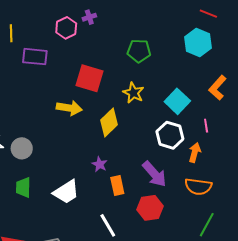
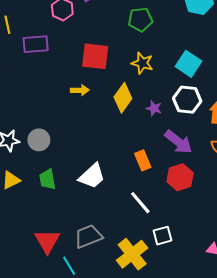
yellow arrow: (69, 108) -> (80, 90), size x0.7
purple star: (100, 164) -> (154, 108), moved

